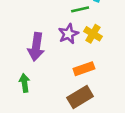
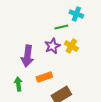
orange rectangle: (84, 69) -> (44, 77), moved

